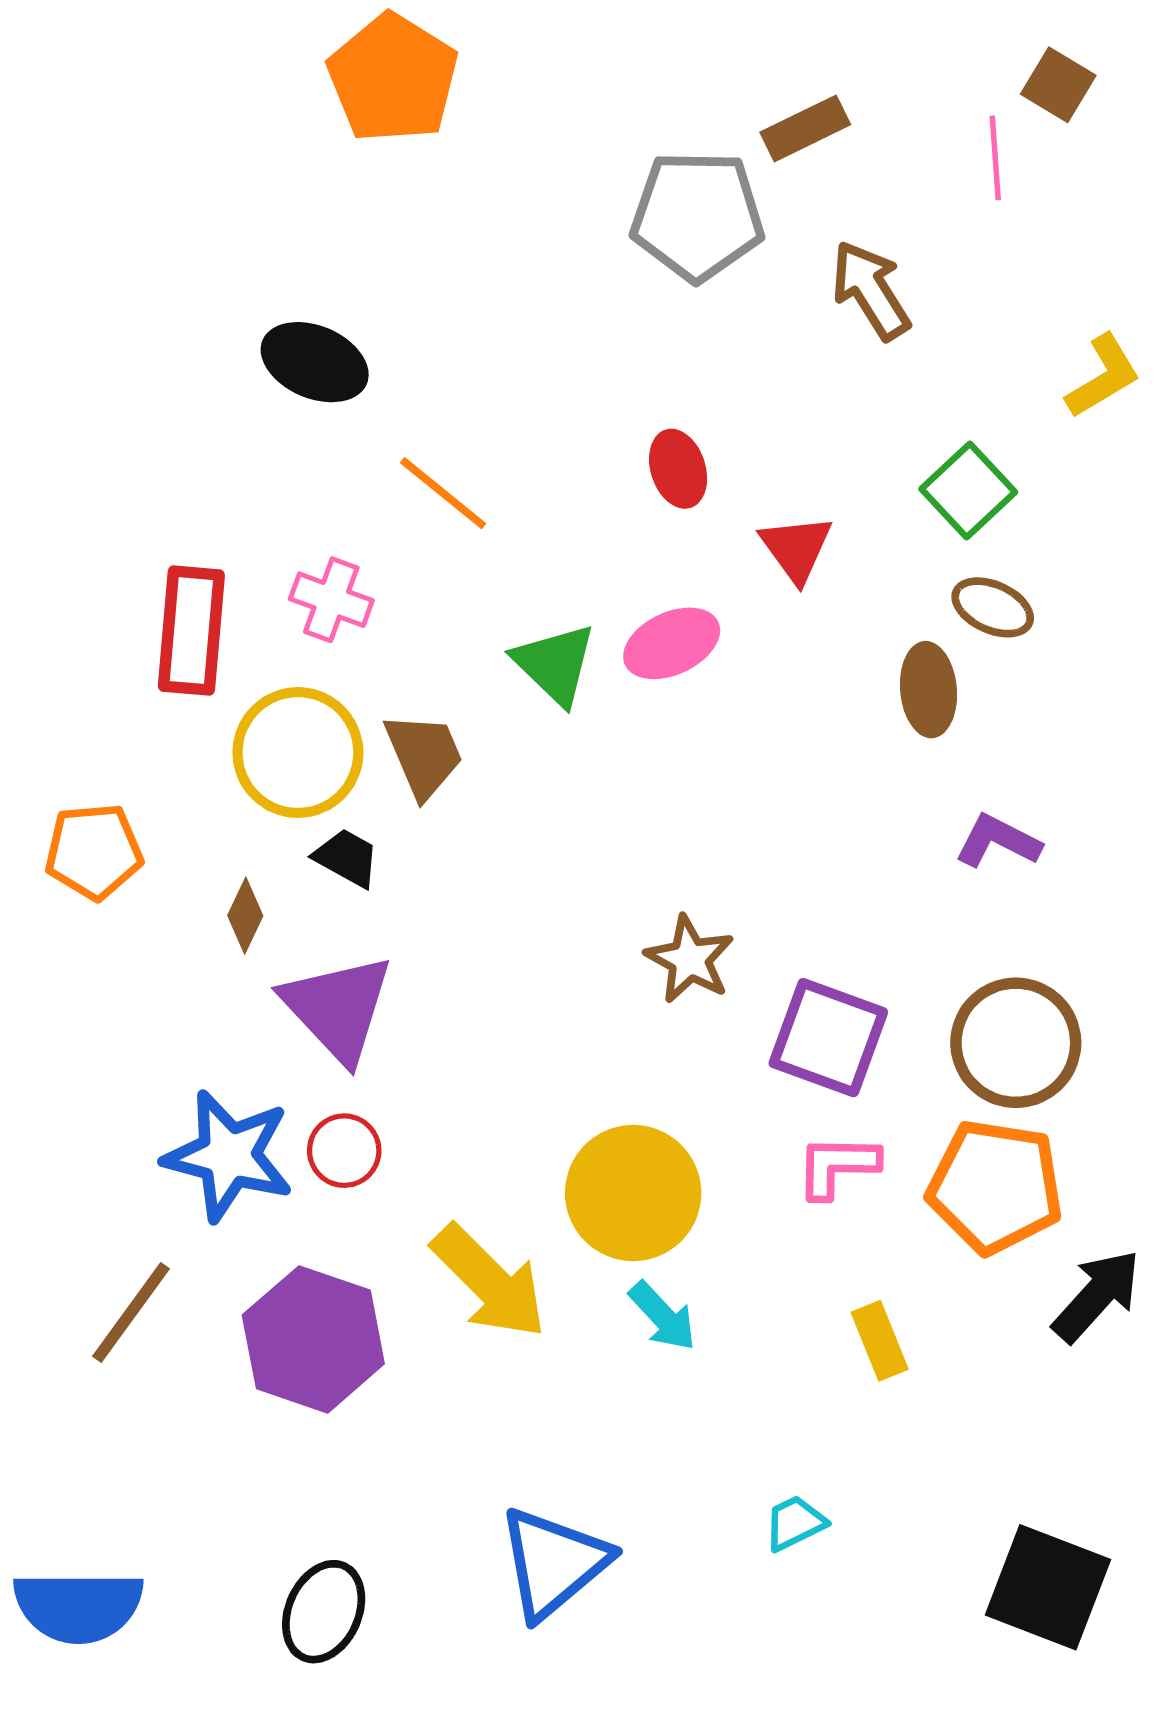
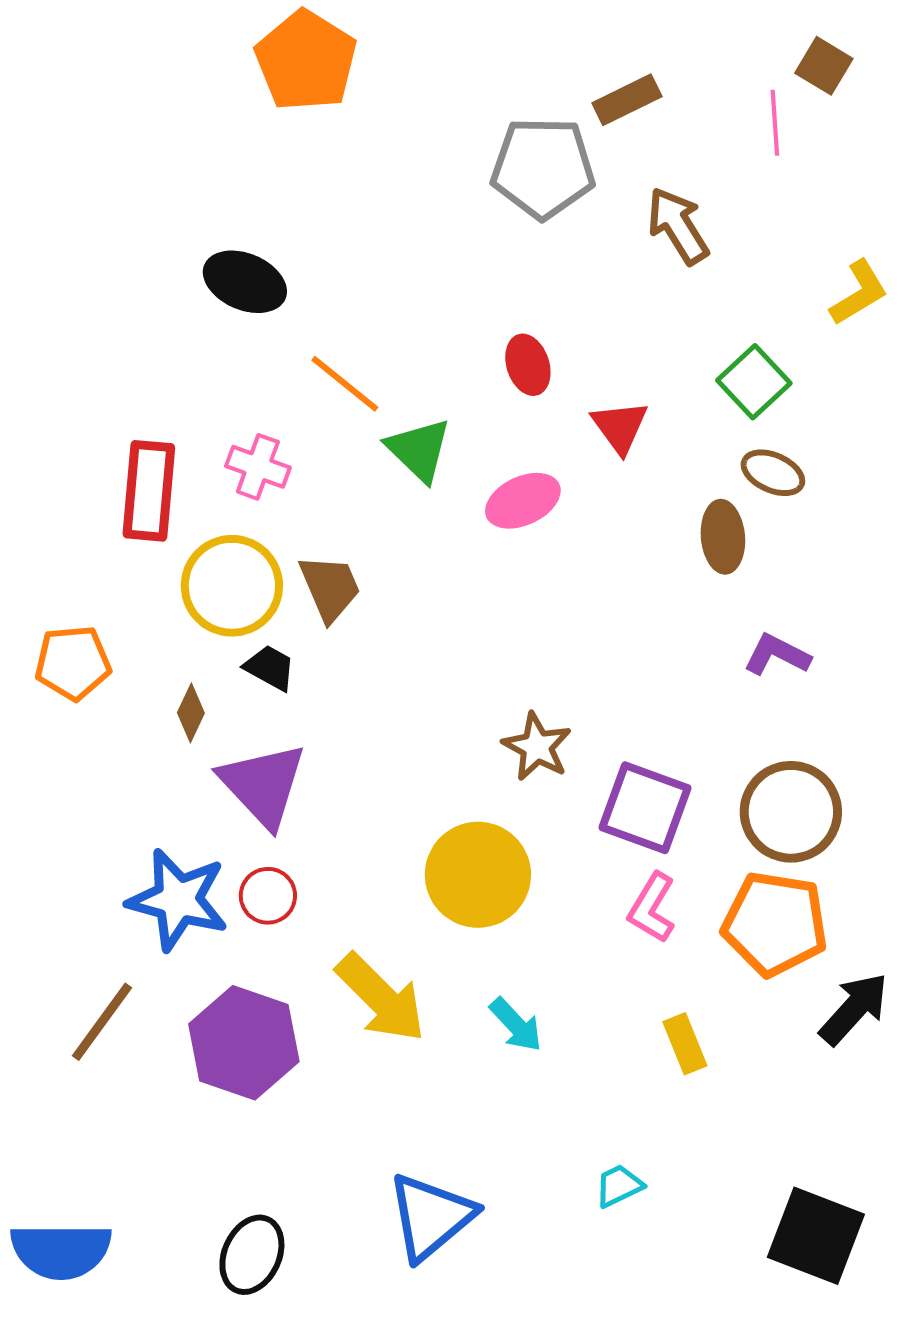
green triangle: (555, 664) -> (419, 450), moved
pink L-shape: (837, 1166) -> (652, 908), turned -60
yellow circle: (633, 1193) -> (478, 875), moved

